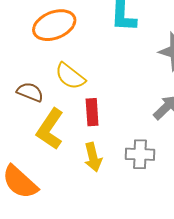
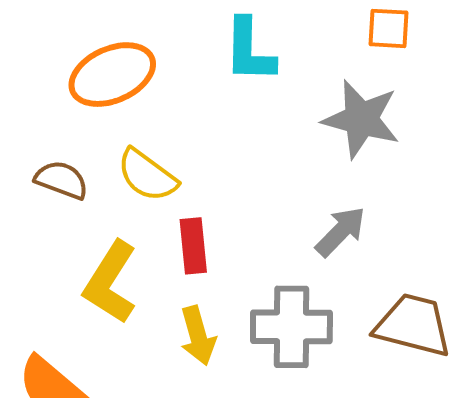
brown semicircle: (30, 92) -> (61, 180), moved
gray cross: (140, 154) -> (291, 327), size x1.4

